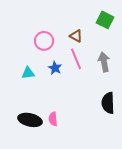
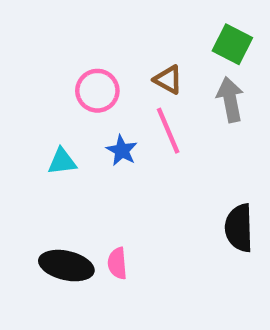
gray arrow: (104, 62) -> (230, 100), moved

